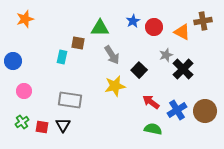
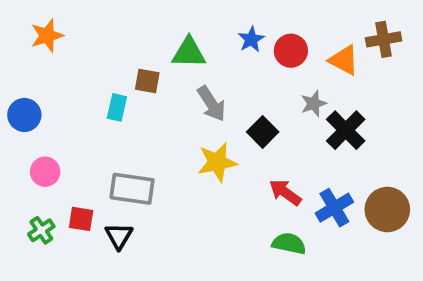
red square: (42, 127) -> (81, 219), moved

